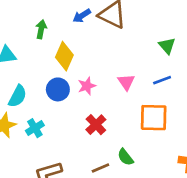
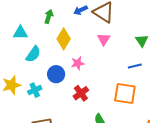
pink triangle: (126, 82) -> (104, 39), moved
blue circle: (58, 89) -> (56, 74), moved
cyan semicircle: (17, 96) -> (33, 54), moved

